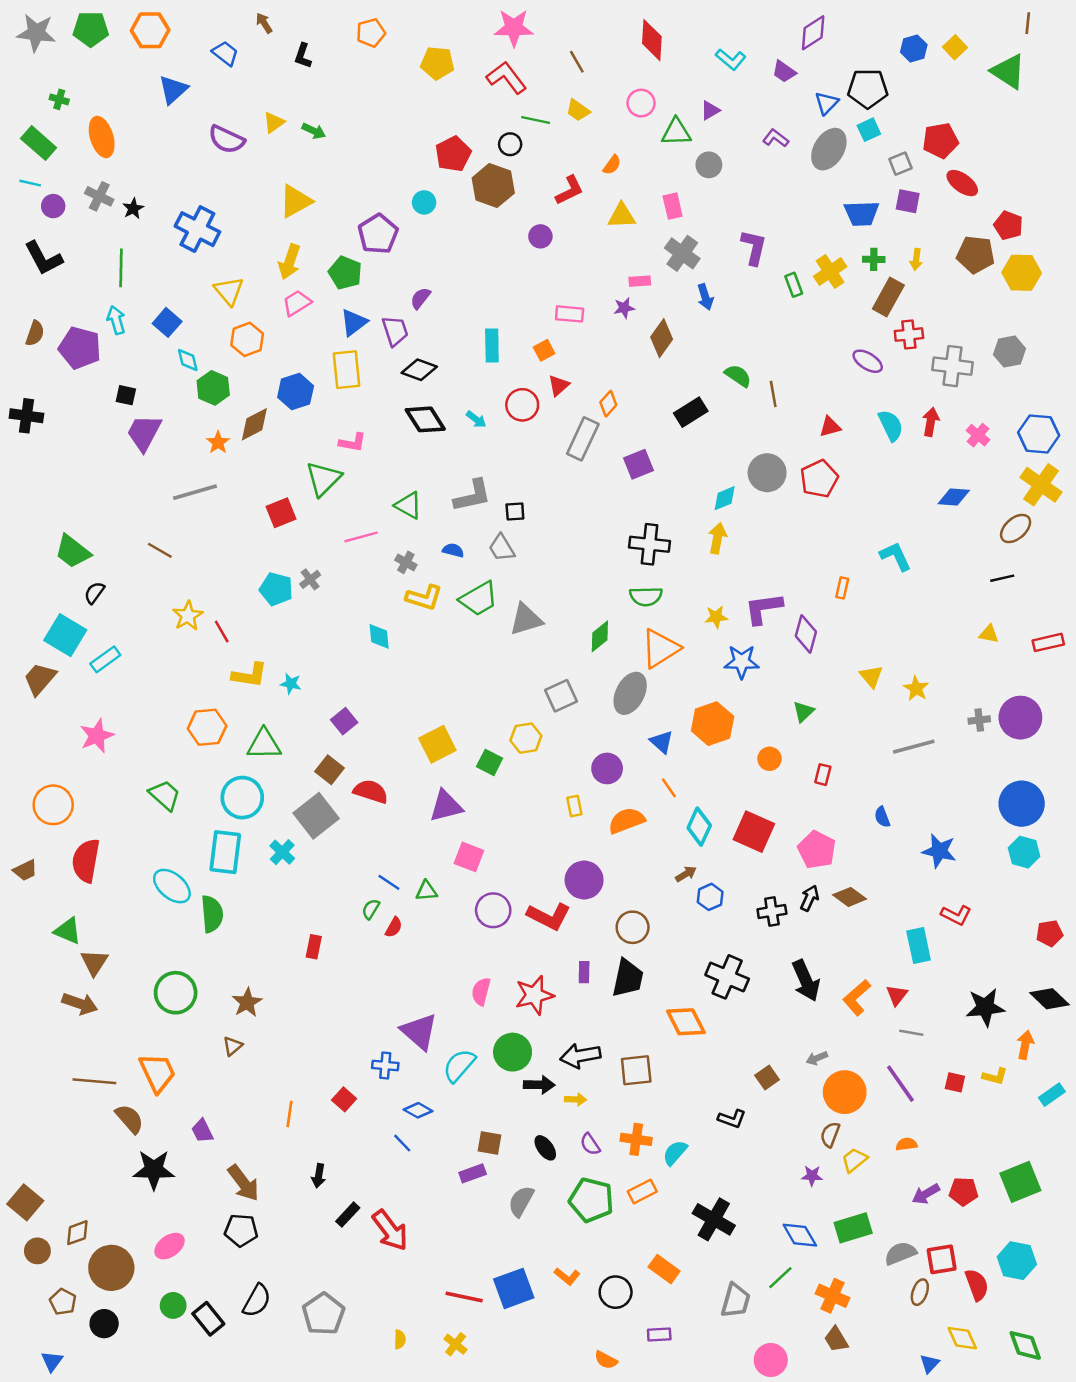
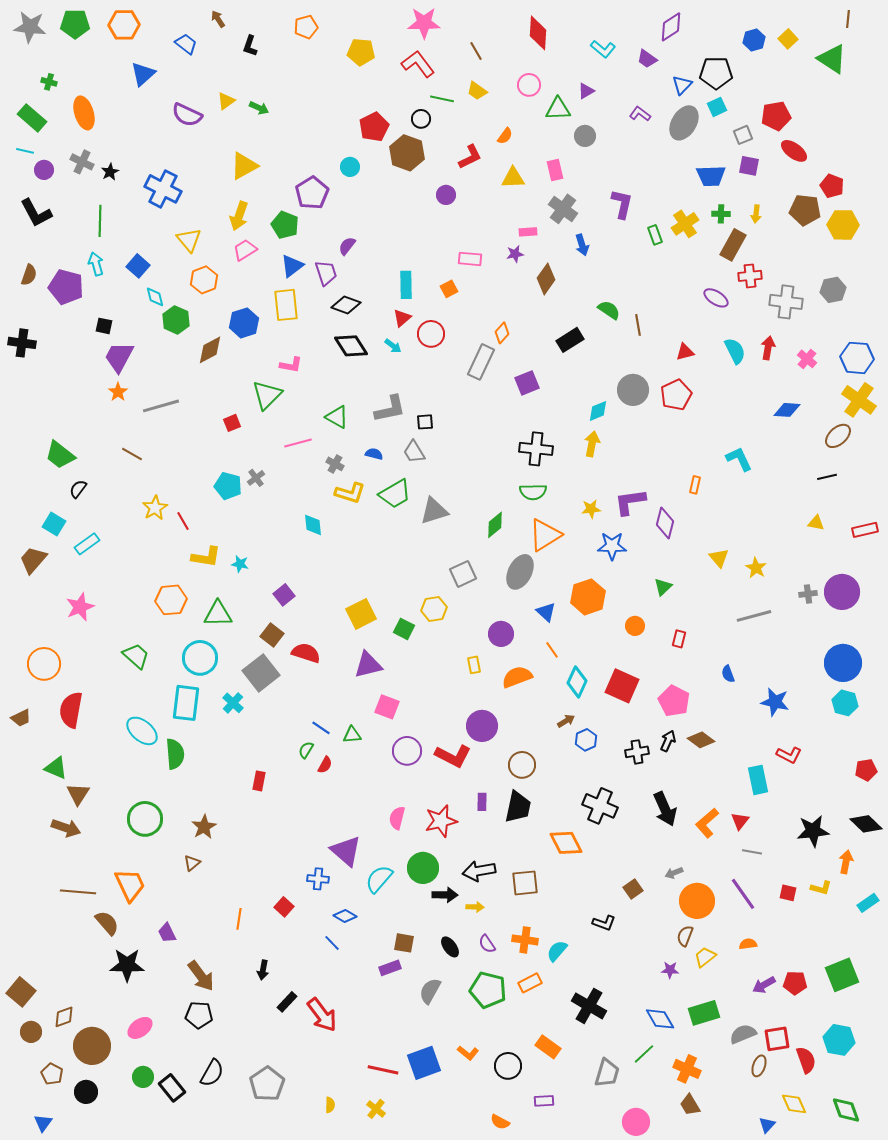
red triangle: (559, 385) -> (402, 318), moved
orange star: (218, 442) -> (118, 392), moved
red square: (281, 513) -> (232, 423), size x0.7
cyan square: (65, 635) -> (54, 524), size x0.7

